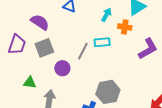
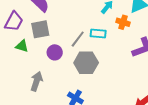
green triangle: (30, 82) -> (22, 46), moved
gray hexagon: (108, 92) -> (86, 63), moved

